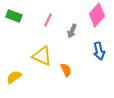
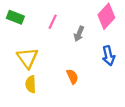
yellow triangle: (42, 56) -> (27, 58), moved, turned 30
yellow semicircle: (14, 77) -> (31, 84), moved, turned -56

